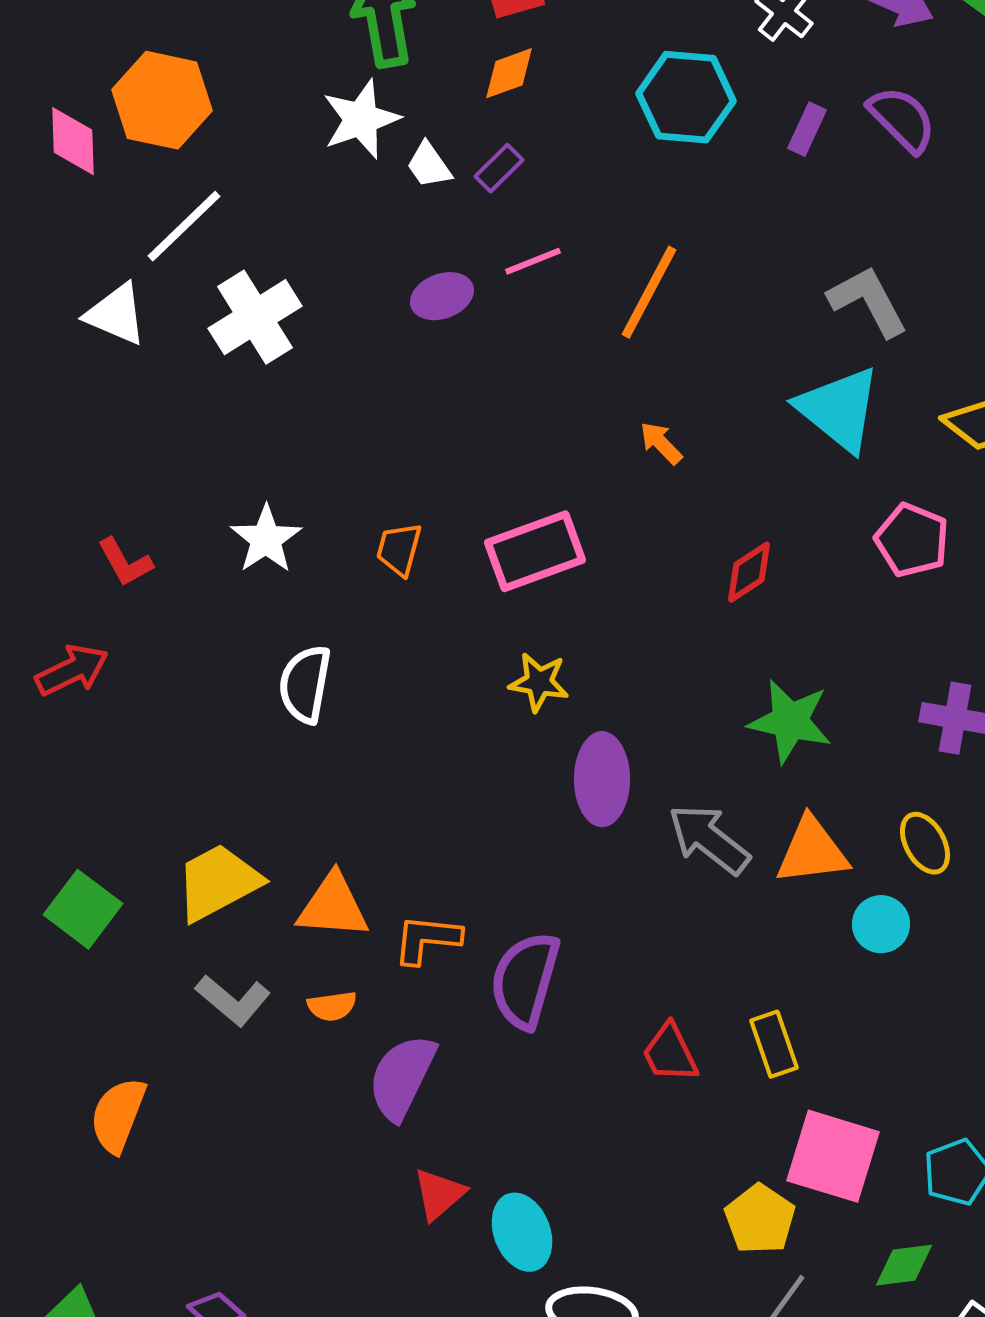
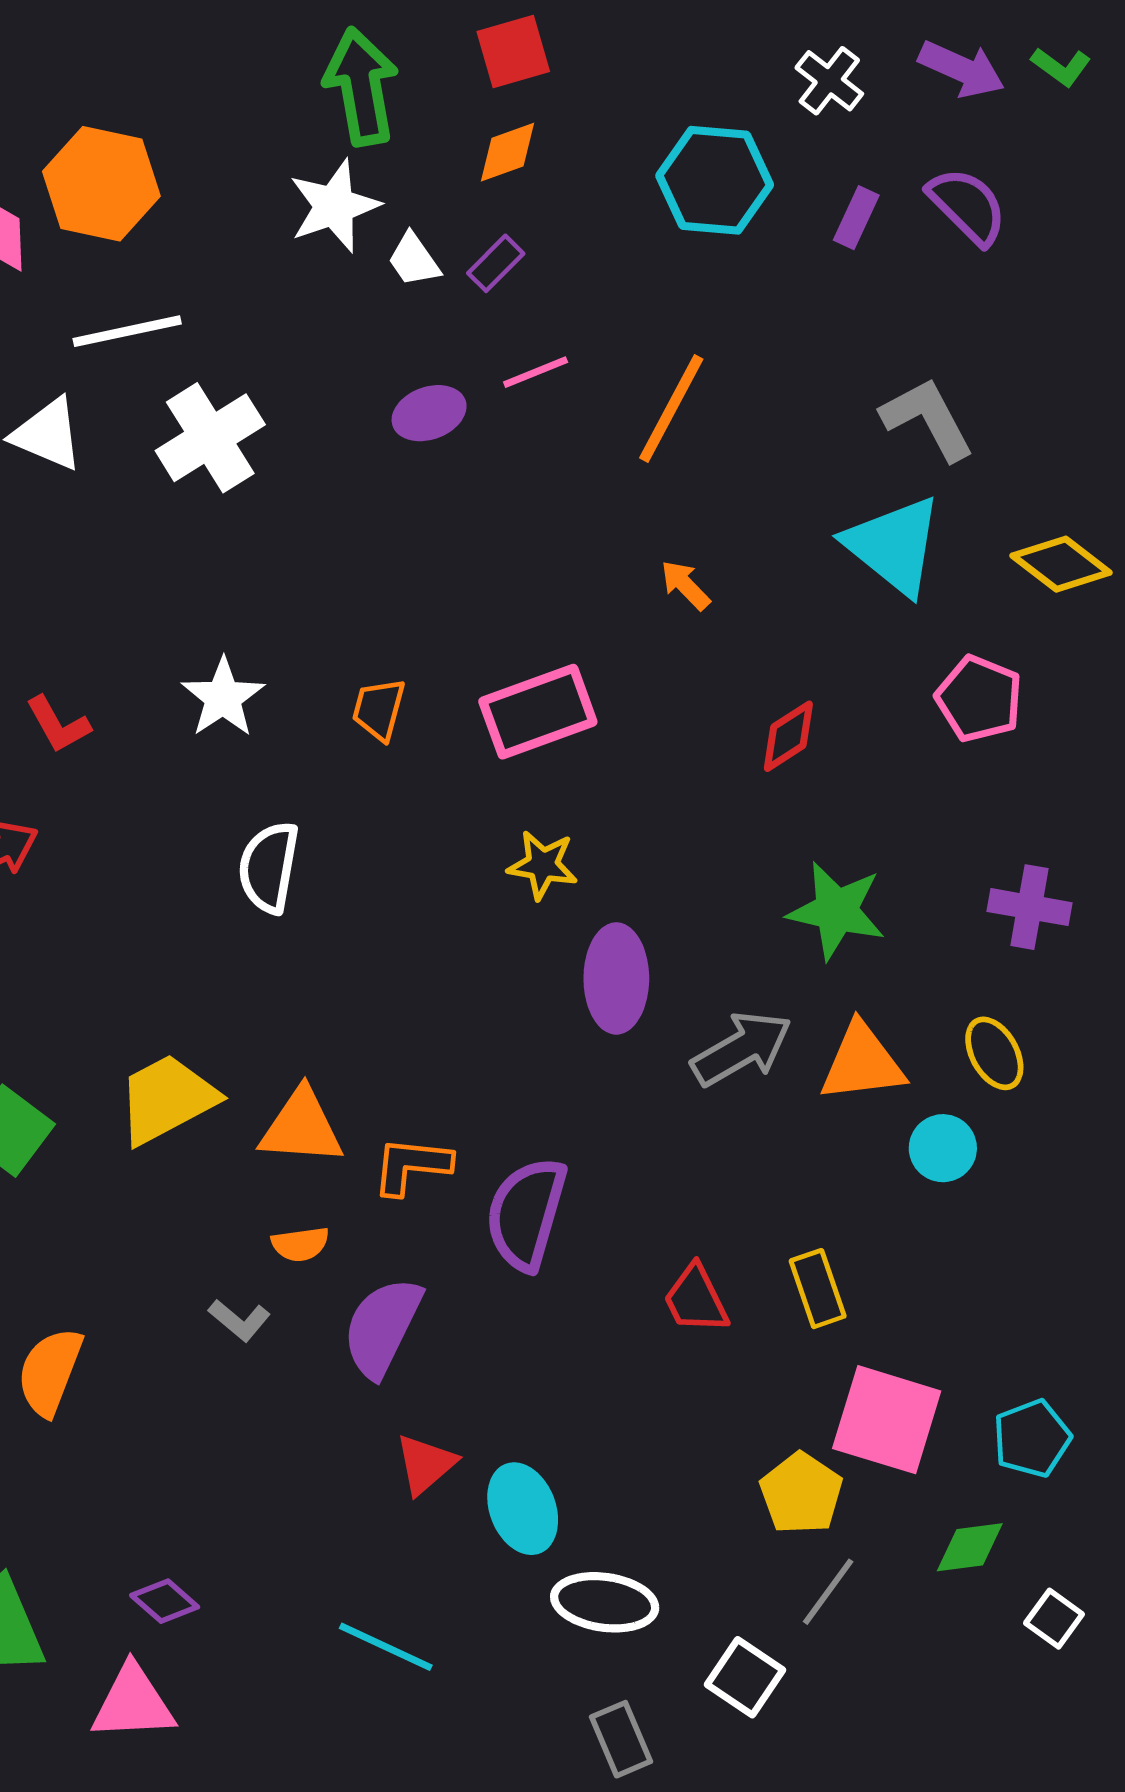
white line: (184, 226) -> (127, 331), turned 32
gray arrow: (709, 839) -> (742, 1049), turned 112
gray L-shape: (233, 1000) -> (239, 1320), moved, size x0.7

